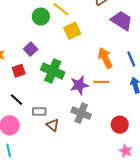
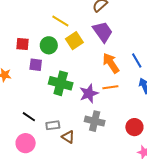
green circle: (41, 17) -> (49, 45), moved
purple trapezoid: (122, 21) -> (103, 32), moved, turned 30
purple square: (31, 49) -> (36, 65), turned -32
red square: (19, 71) -> (22, 44), moved, turned 32

